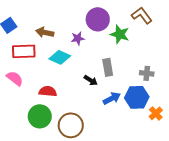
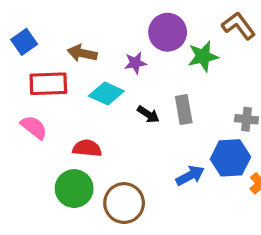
green star: (120, 34) -> (203, 56), turned -30
black arrow: (91, 80) -> (148, 114), moved
blue arrow: (112, 98) -> (190, 176), moved

